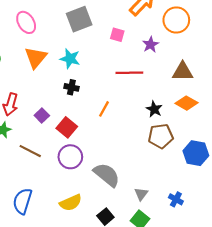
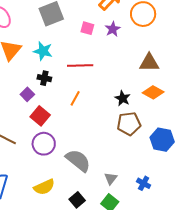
purple star: (151, 44) -> (113, 29), moved
red line: (129, 73) -> (80, 65), moved
purple square: (42, 115) -> (27, 94), moved

